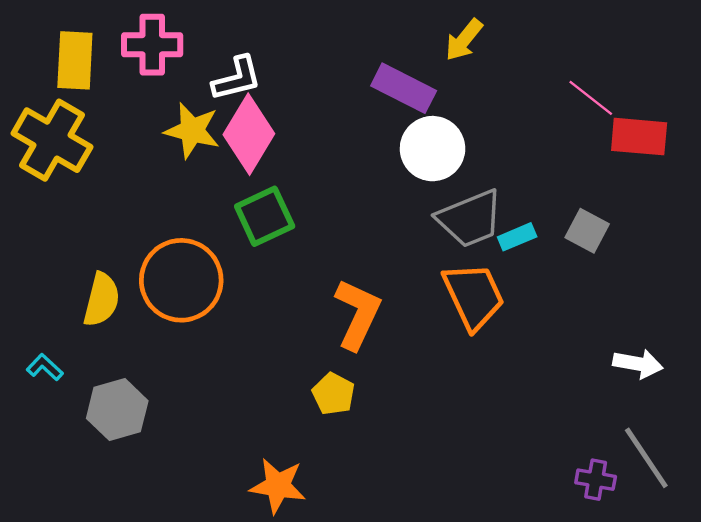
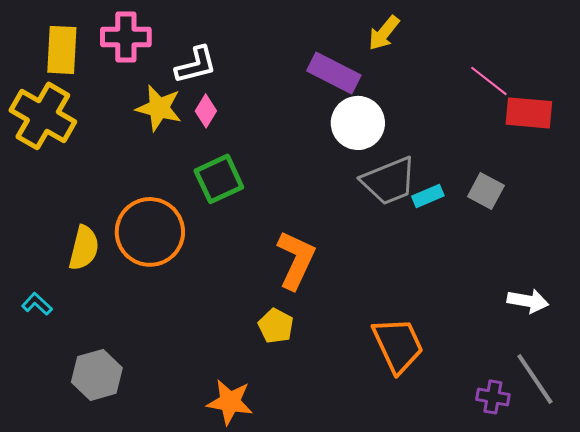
pink diamond: (249, 134) -> (206, 111), size x0.5
orange trapezoid: (474, 296) -> (398, 345), moved
gray hexagon: (117, 410) -> (97, 375), moved

